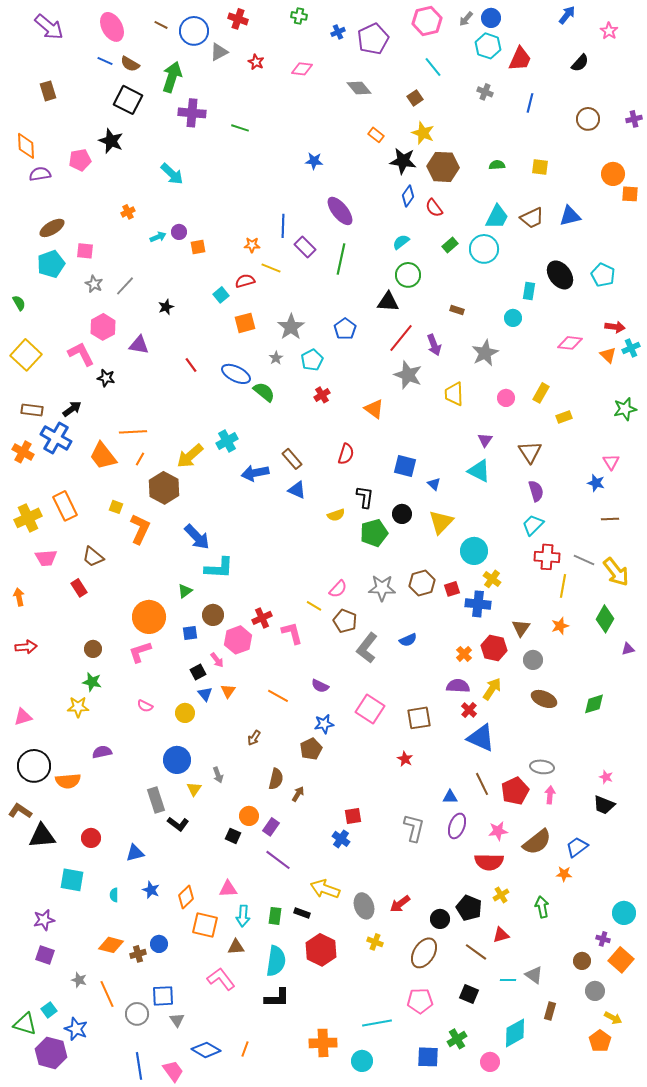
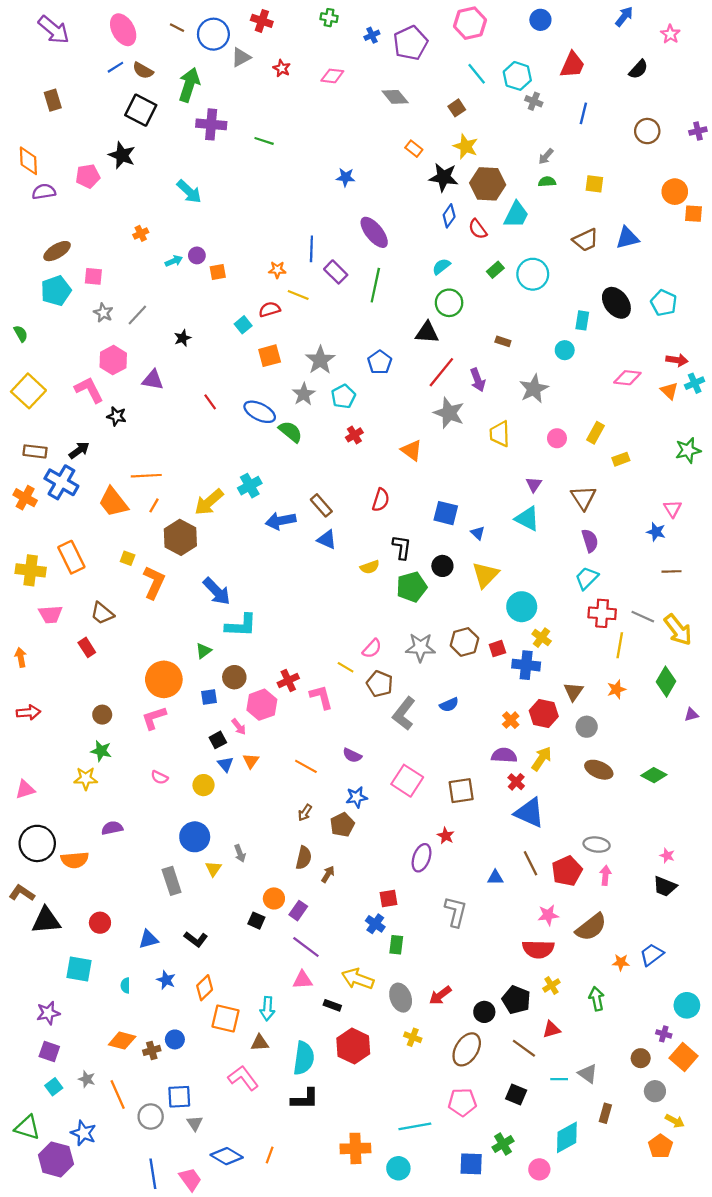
gray arrow: (466, 19) -> (546, 156), moved
cyan hexagon: (488, 46) -> (517, 76), moved
blue line: (105, 61) -> (115, 67), turned -56
cyan trapezoid: (497, 217) -> (516, 215), moved
gray star: (276, 358) -> (304, 394), size x1.5
yellow cross: (28, 518) -> (31, 570), turned 32
green diamond: (594, 704) -> (654, 775), turned 45
brown arrow: (254, 738) -> (305, 813), moved
black L-shape: (178, 824) -> (196, 939), moved
purple ellipse: (457, 826) -> (422, 858), moved
blue trapezoid: (577, 847) -> (652, 955), moved
pink triangle: (228, 889) -> (303, 980), moved
green rectangle: (275, 916) -> (396, 945), moved
cyan square: (49, 1010) -> (54, 1087), moved

